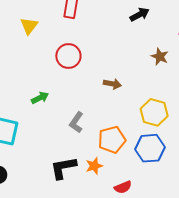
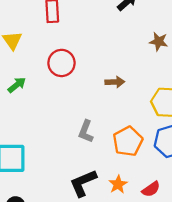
green arrow: (40, 98) -> (17, 85), moved
orange star: (94, 166) -> (118, 184), moved

